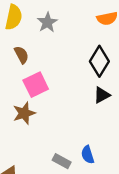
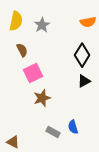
brown star: (24, 113) -> (42, 98), moved

